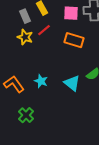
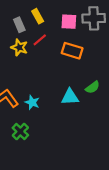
cyan star: (41, 81) -> (32, 102), moved
cyan triangle: (72, 83) -> (70, 97), turned -42

